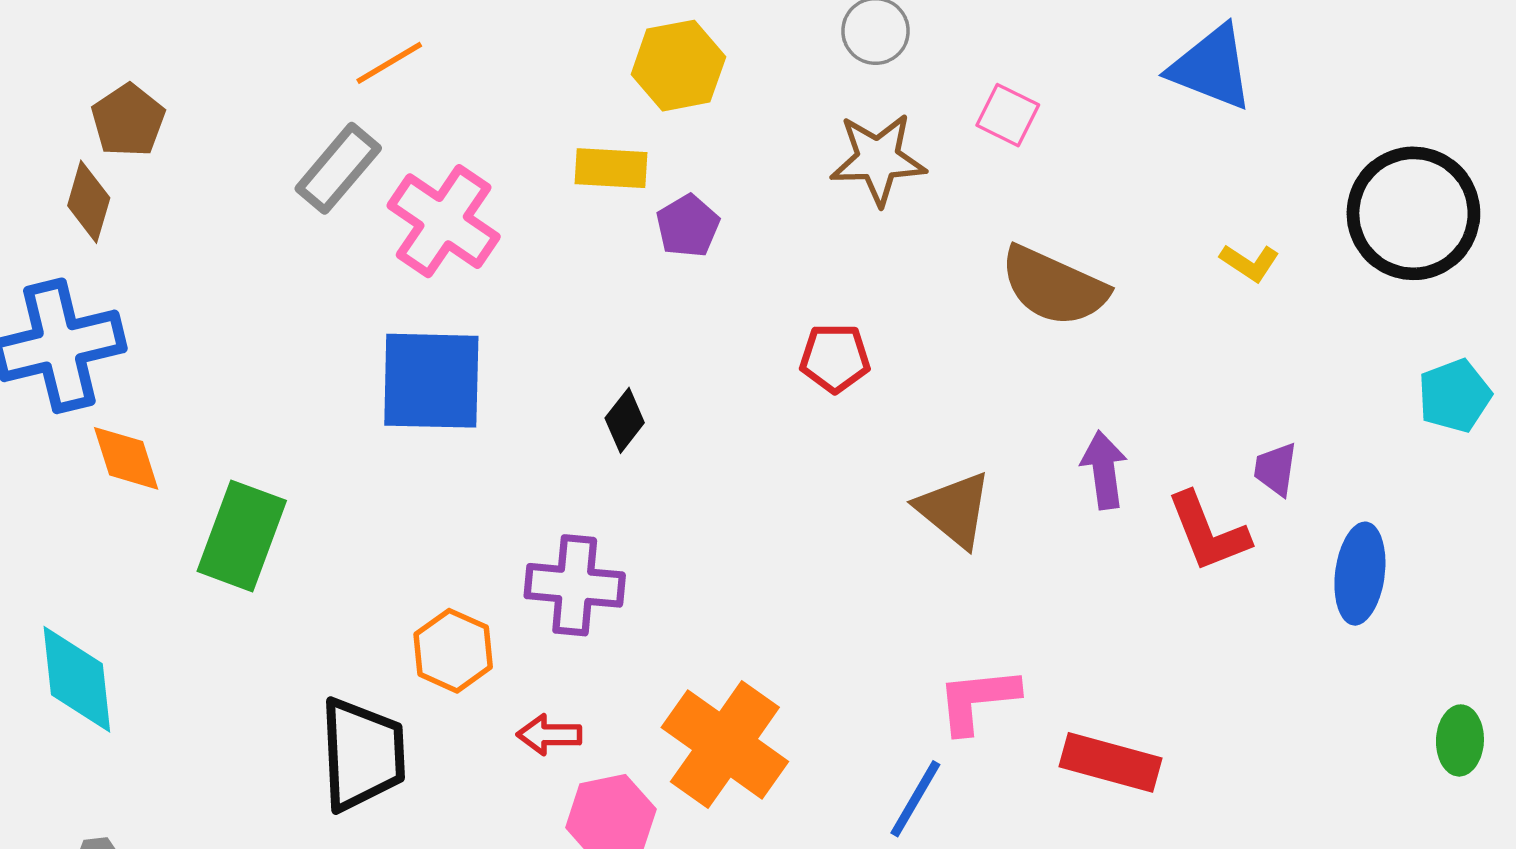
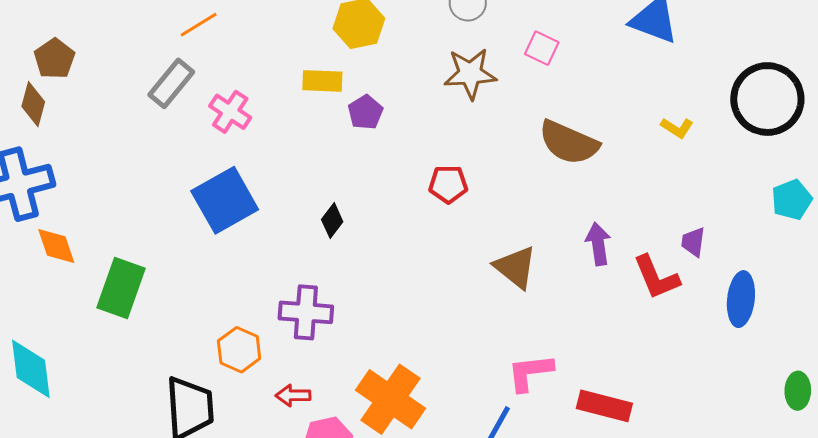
pink cross: (444, 221) -> (230, 112), size x0.7
blue square: (431, 381) -> (225, 200), turned -30

